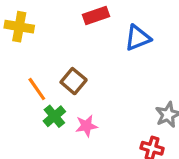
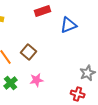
green cross: (54, 116) -> (11, 83), moved

